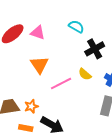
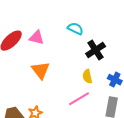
yellow semicircle: (85, 74) -> (87, 76), turned 40
pink line: (61, 83) -> (79, 99), moved

